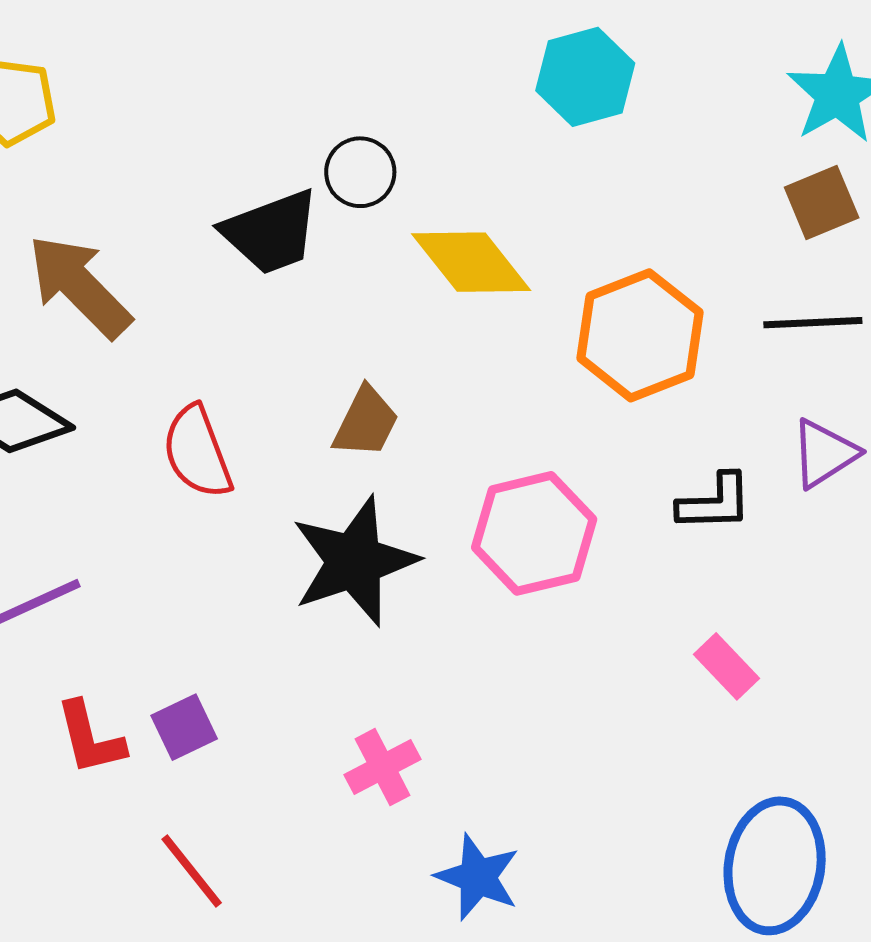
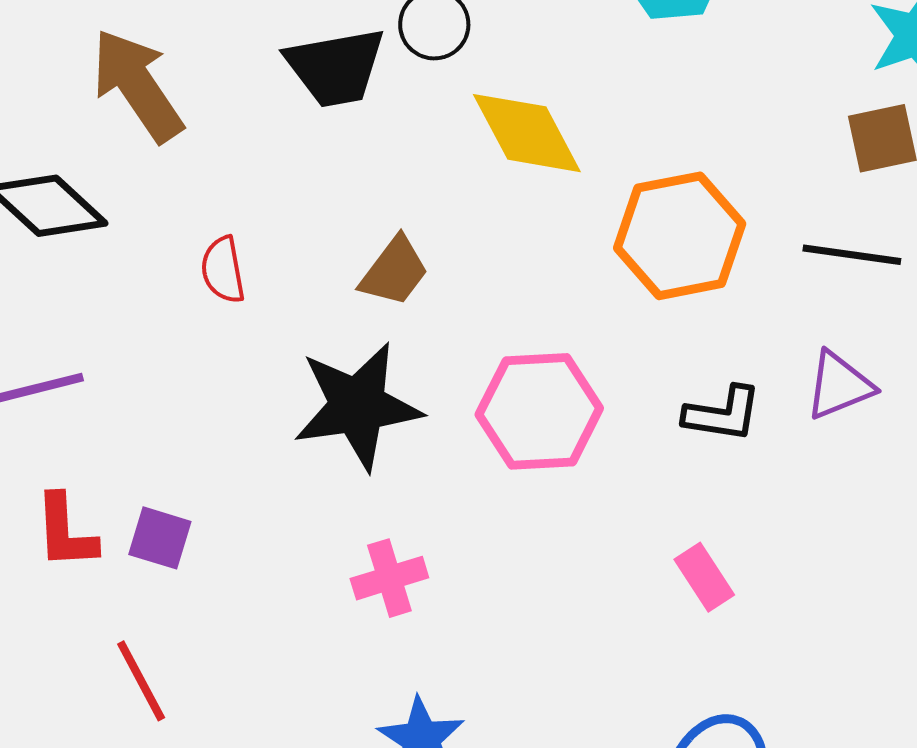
red semicircle: (197, 452) -> (223, 270), size x0.7
purple square: (184, 727) -> (160, 538), turned 32
pink cross: (383, 767) -> (389, 578), moved

